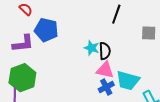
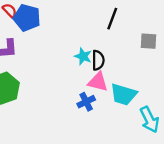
blue pentagon: (46, 30) -> (27, 18), moved
blue cross: (106, 87) -> (86, 102), moved

